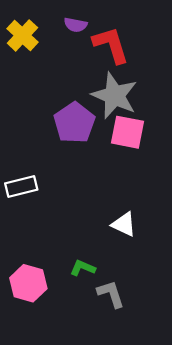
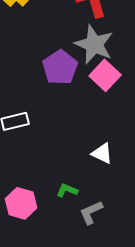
pink square: (127, 132) -> (105, 75), turned 32
gray L-shape: (111, 294) -> (91, 212), turned -96

